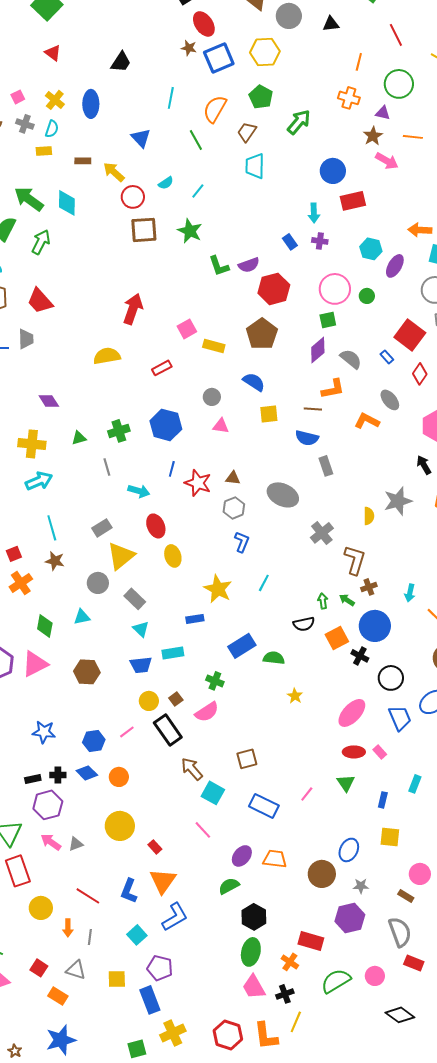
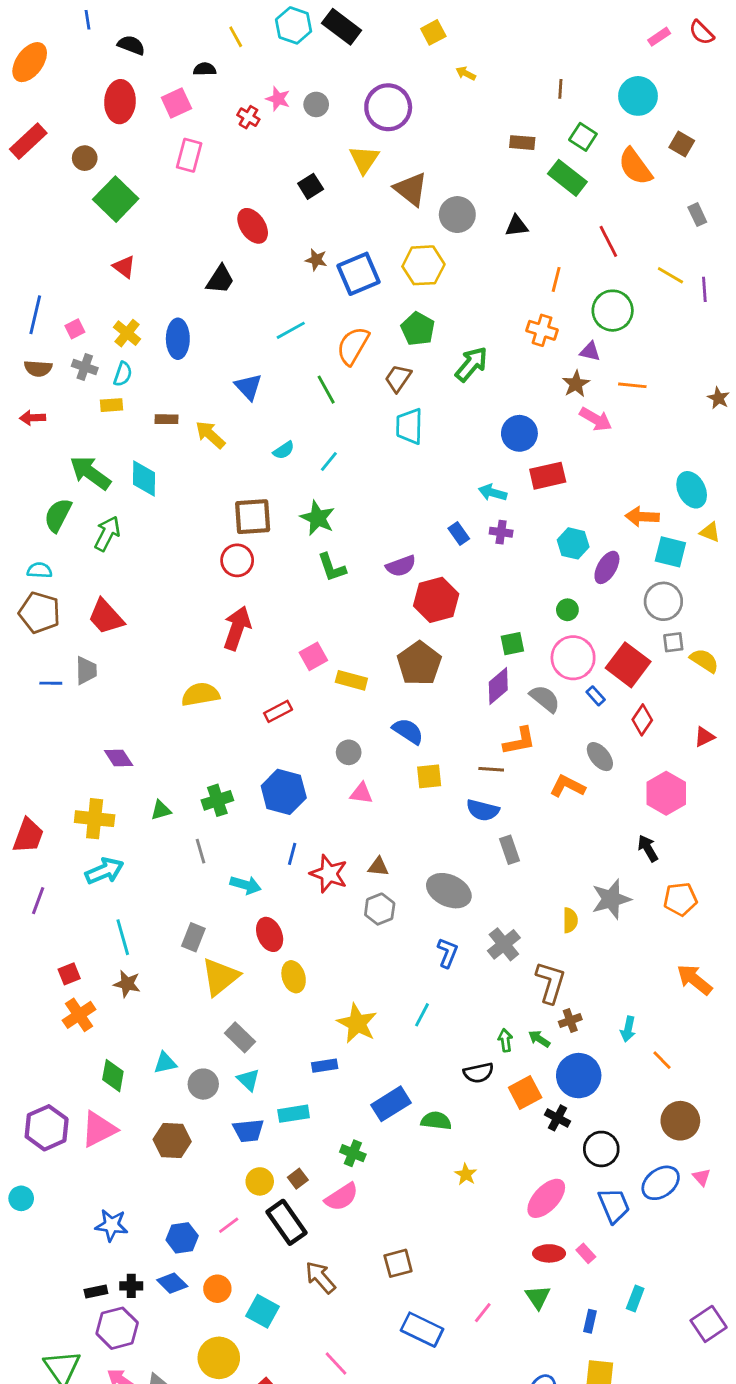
red ellipse: (204, 24) -> (253, 226), moved
cyan line: (171, 98) -> (291, 330), turned 50
red circle: (133, 197) -> (237, 560), moved
cyan arrow: (314, 213) -> (493, 493), turned 108
green L-shape: (219, 266) -> (332, 567), moved
pink circle: (335, 289) -> (573, 658), moved
gray rectangle: (102, 528) -> (193, 937), turned -36
blue L-shape: (242, 542) -> (447, 953), moved
gray circle: (98, 583) -> (203, 1084), moved
cyan square: (213, 793) -> (263, 1311), moved

